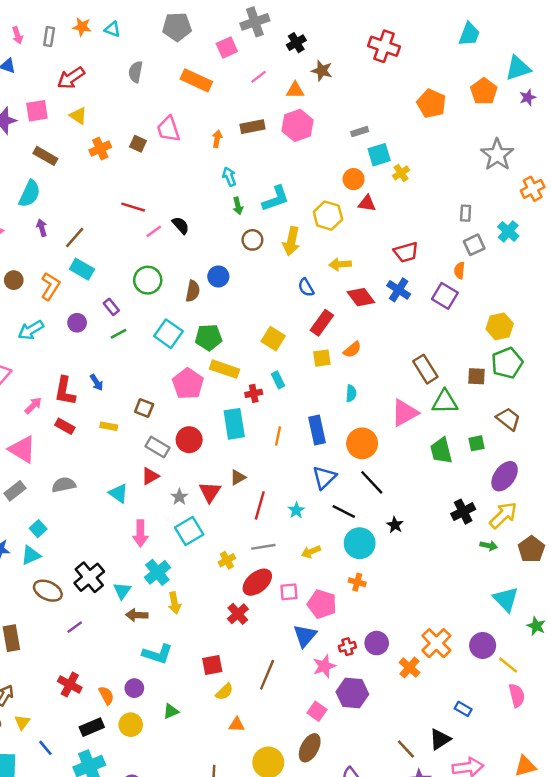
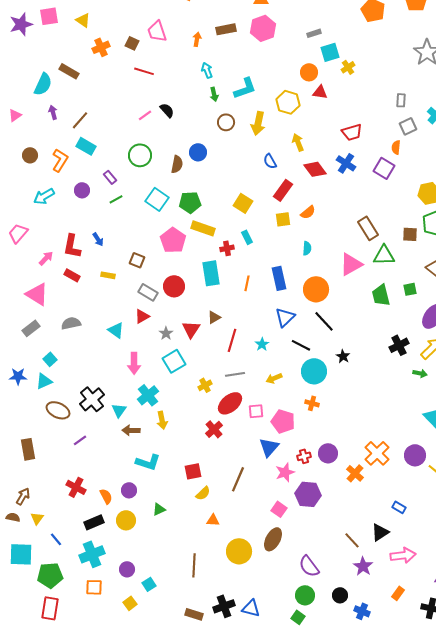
brown rectangle: (45, 156) -> (69, 71), moved
red line: (133, 207) -> (144, 71), moved
yellow arrow: (340, 264) -> (298, 142), turned 72

